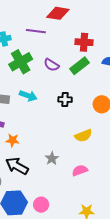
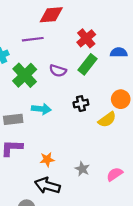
red cross: (84, 42) -> (86, 38), turned -30
yellow semicircle: (83, 136) -> (107, 120), moved
orange star: (13, 140) -> (47, 159), moved

